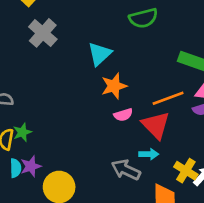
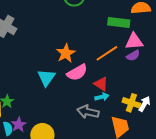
cyan triangle: (100, 54) -> (46, 78), moved
pink semicircle: (123, 115) -> (77, 72), size x1.5
red triangle: (156, 125) -> (101, 84), moved, size x0.7

